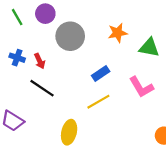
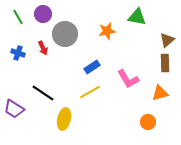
green triangle: (149, 48) -> (137, 17), moved
red arrow: (40, 61) -> (43, 48), moved
black line: (42, 88) -> (43, 93), moved

